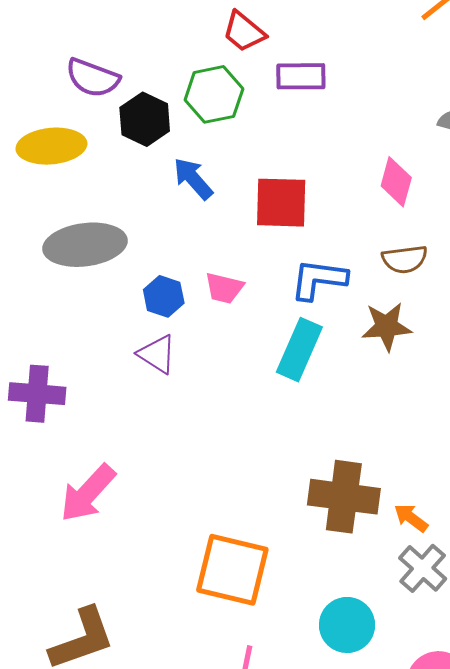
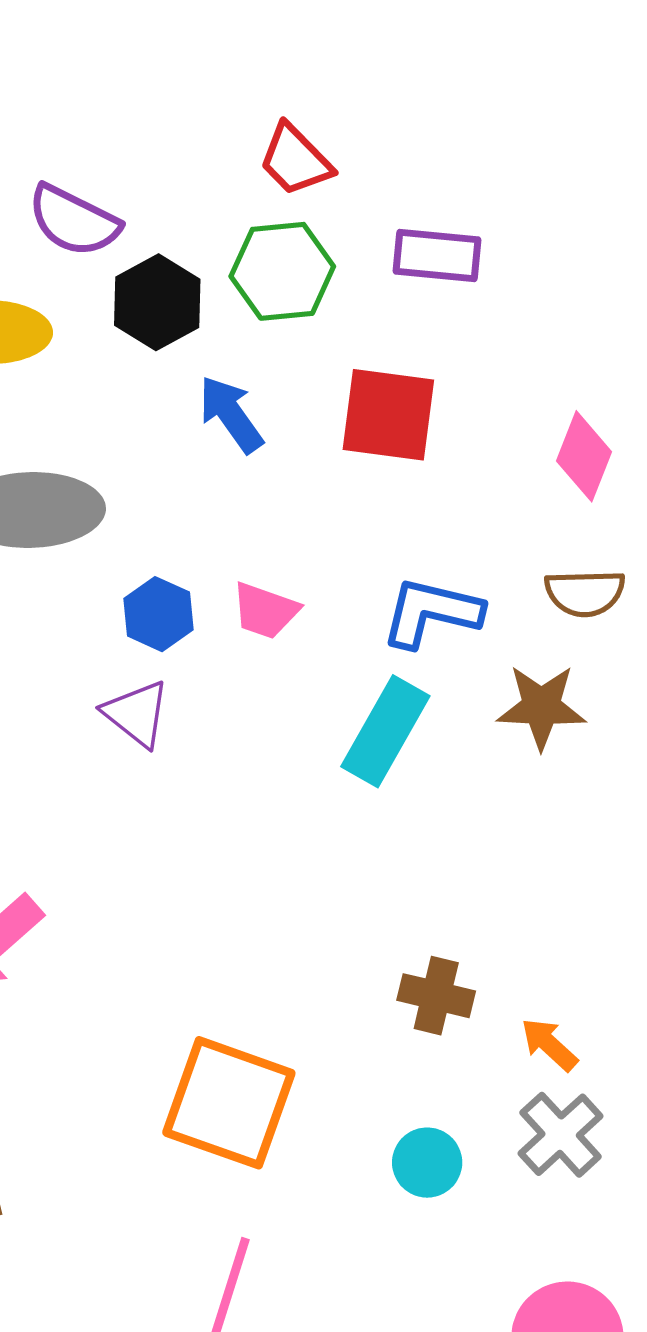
red trapezoid: (244, 32) -> (295, 160), moved
red square: (281, 203) -> (388, 415), moved
brown cross: (344, 497) -> (436, 996), size x0.6
cyan circle: (347, 625) -> (427, 1163), moved, size x0.7

